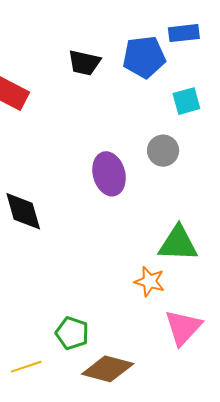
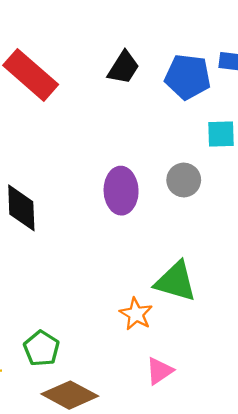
black trapezoid: (84, 63) -> (123, 68), turned -84
pink triangle: (183, 327) -> (159, 371), size x0.7

